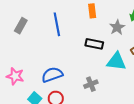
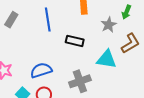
black rectangle: (94, 44) -> (75, 41), moved
gray cross: (91, 84) -> (80, 81), size x1.5

